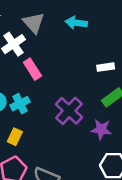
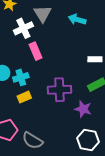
purple cross: (69, 111) -> (60, 90), turned 35
yellow rectangle: (15, 137) -> (24, 97), moved, turned 32

